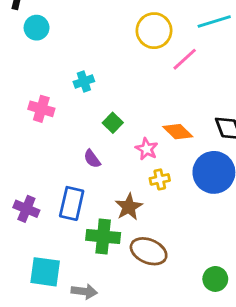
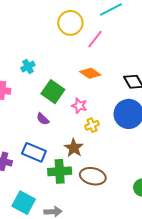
green square: (113, 123) -> (53, 92), size x1.6
orange diamond: (178, 132) -> (90, 73), moved
blue rectangle: (72, 203) -> (34, 152), turned -70
cyan square: (45, 272) -> (24, 203), turned 30

